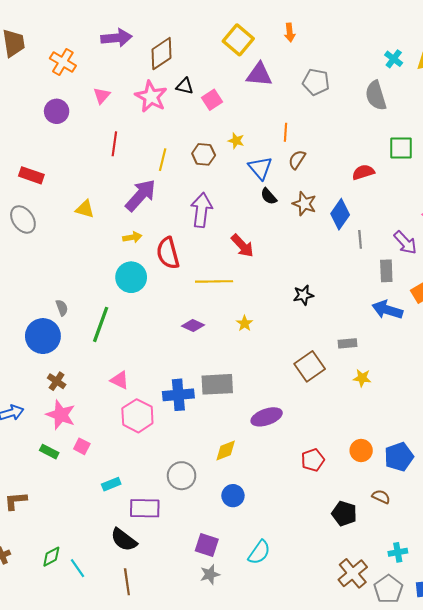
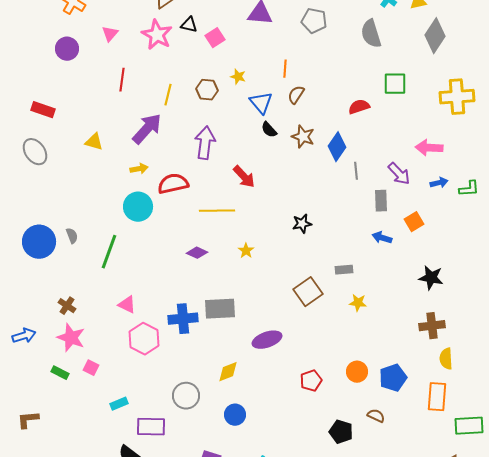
red semicircle: (168, 253) -> (173, 184), turned 92
blue arrow: (387, 310) -> (382, 238), size x0.7
blue circle: (43, 336) -> (39, 242), moved

